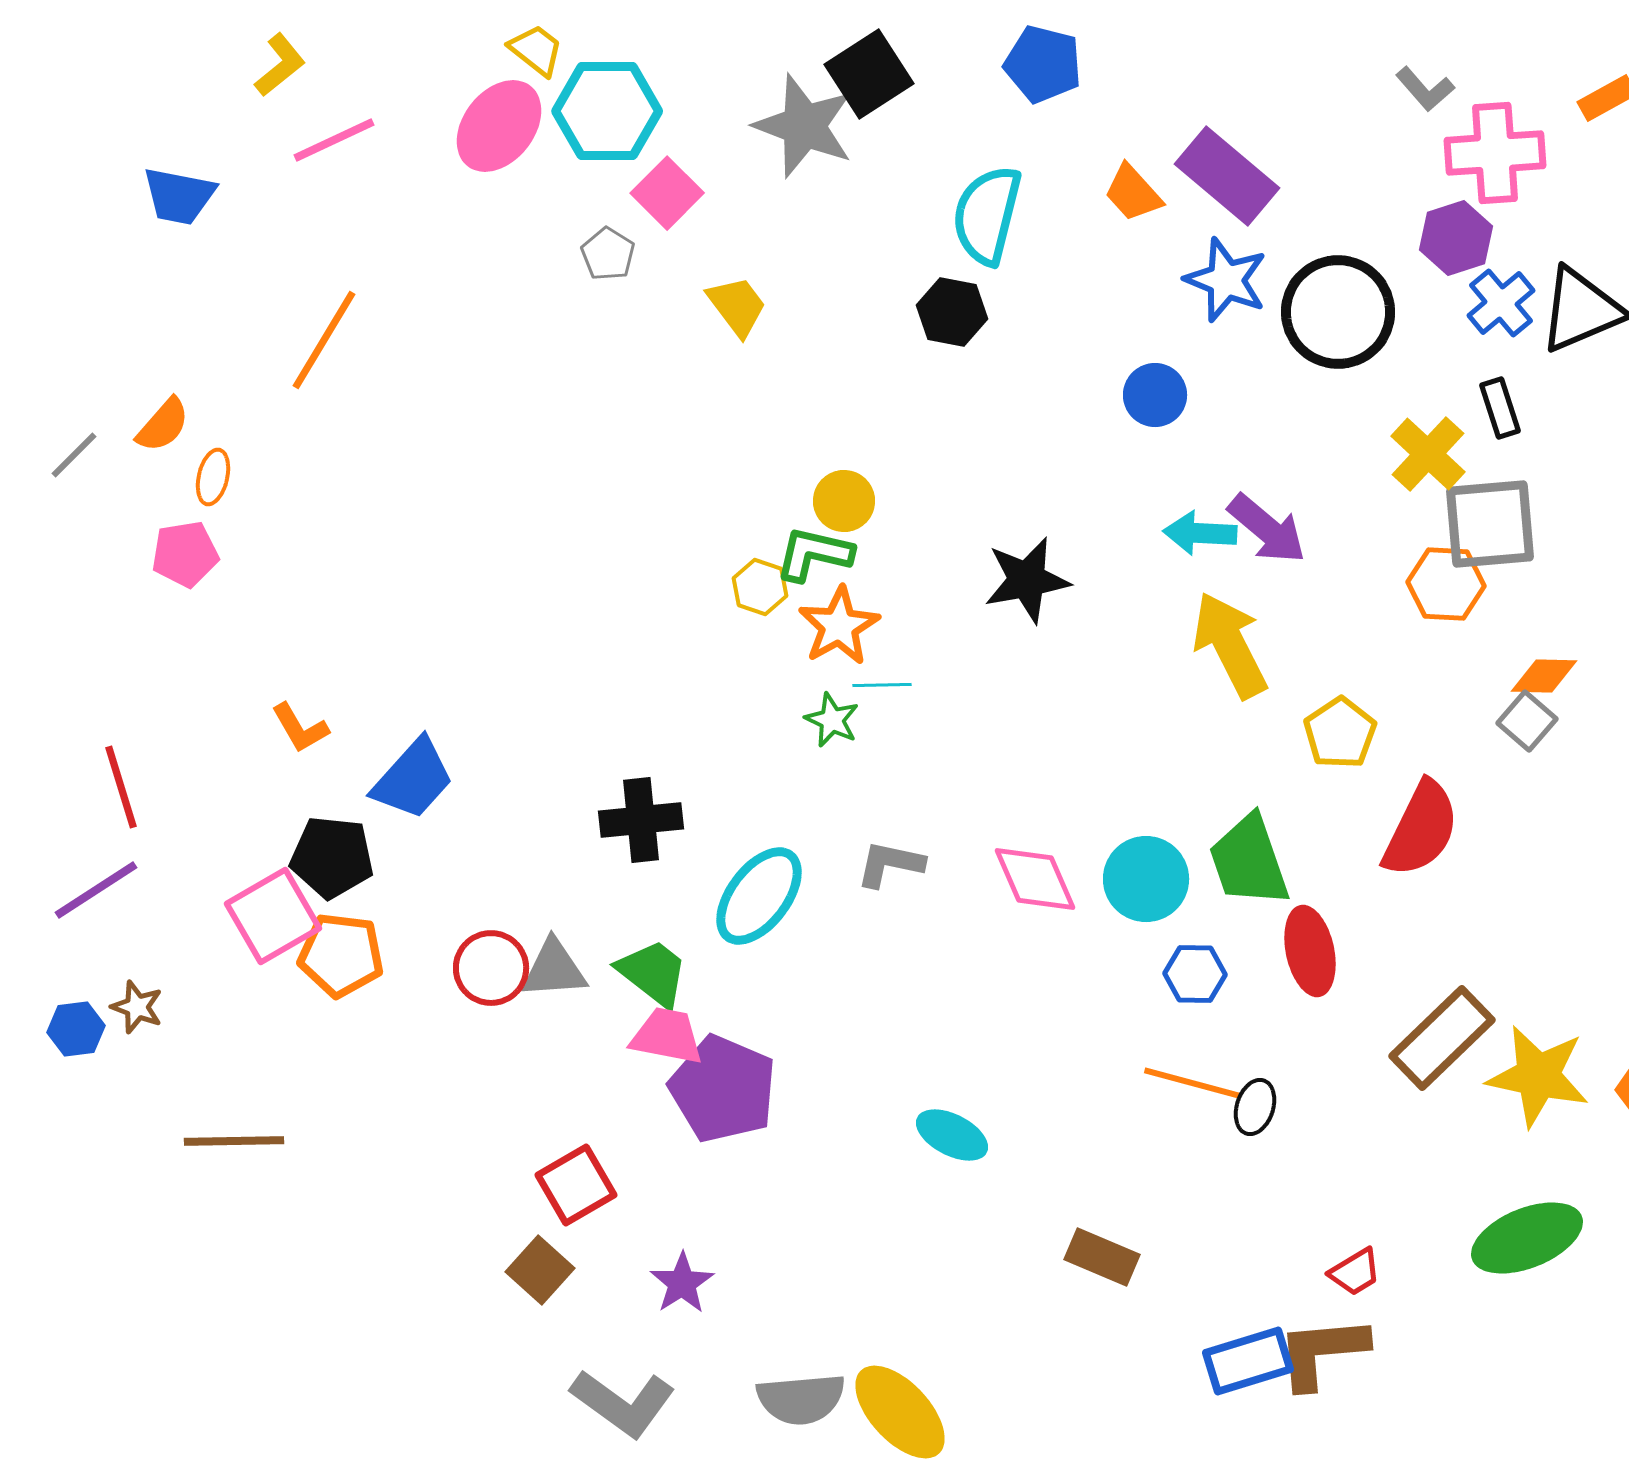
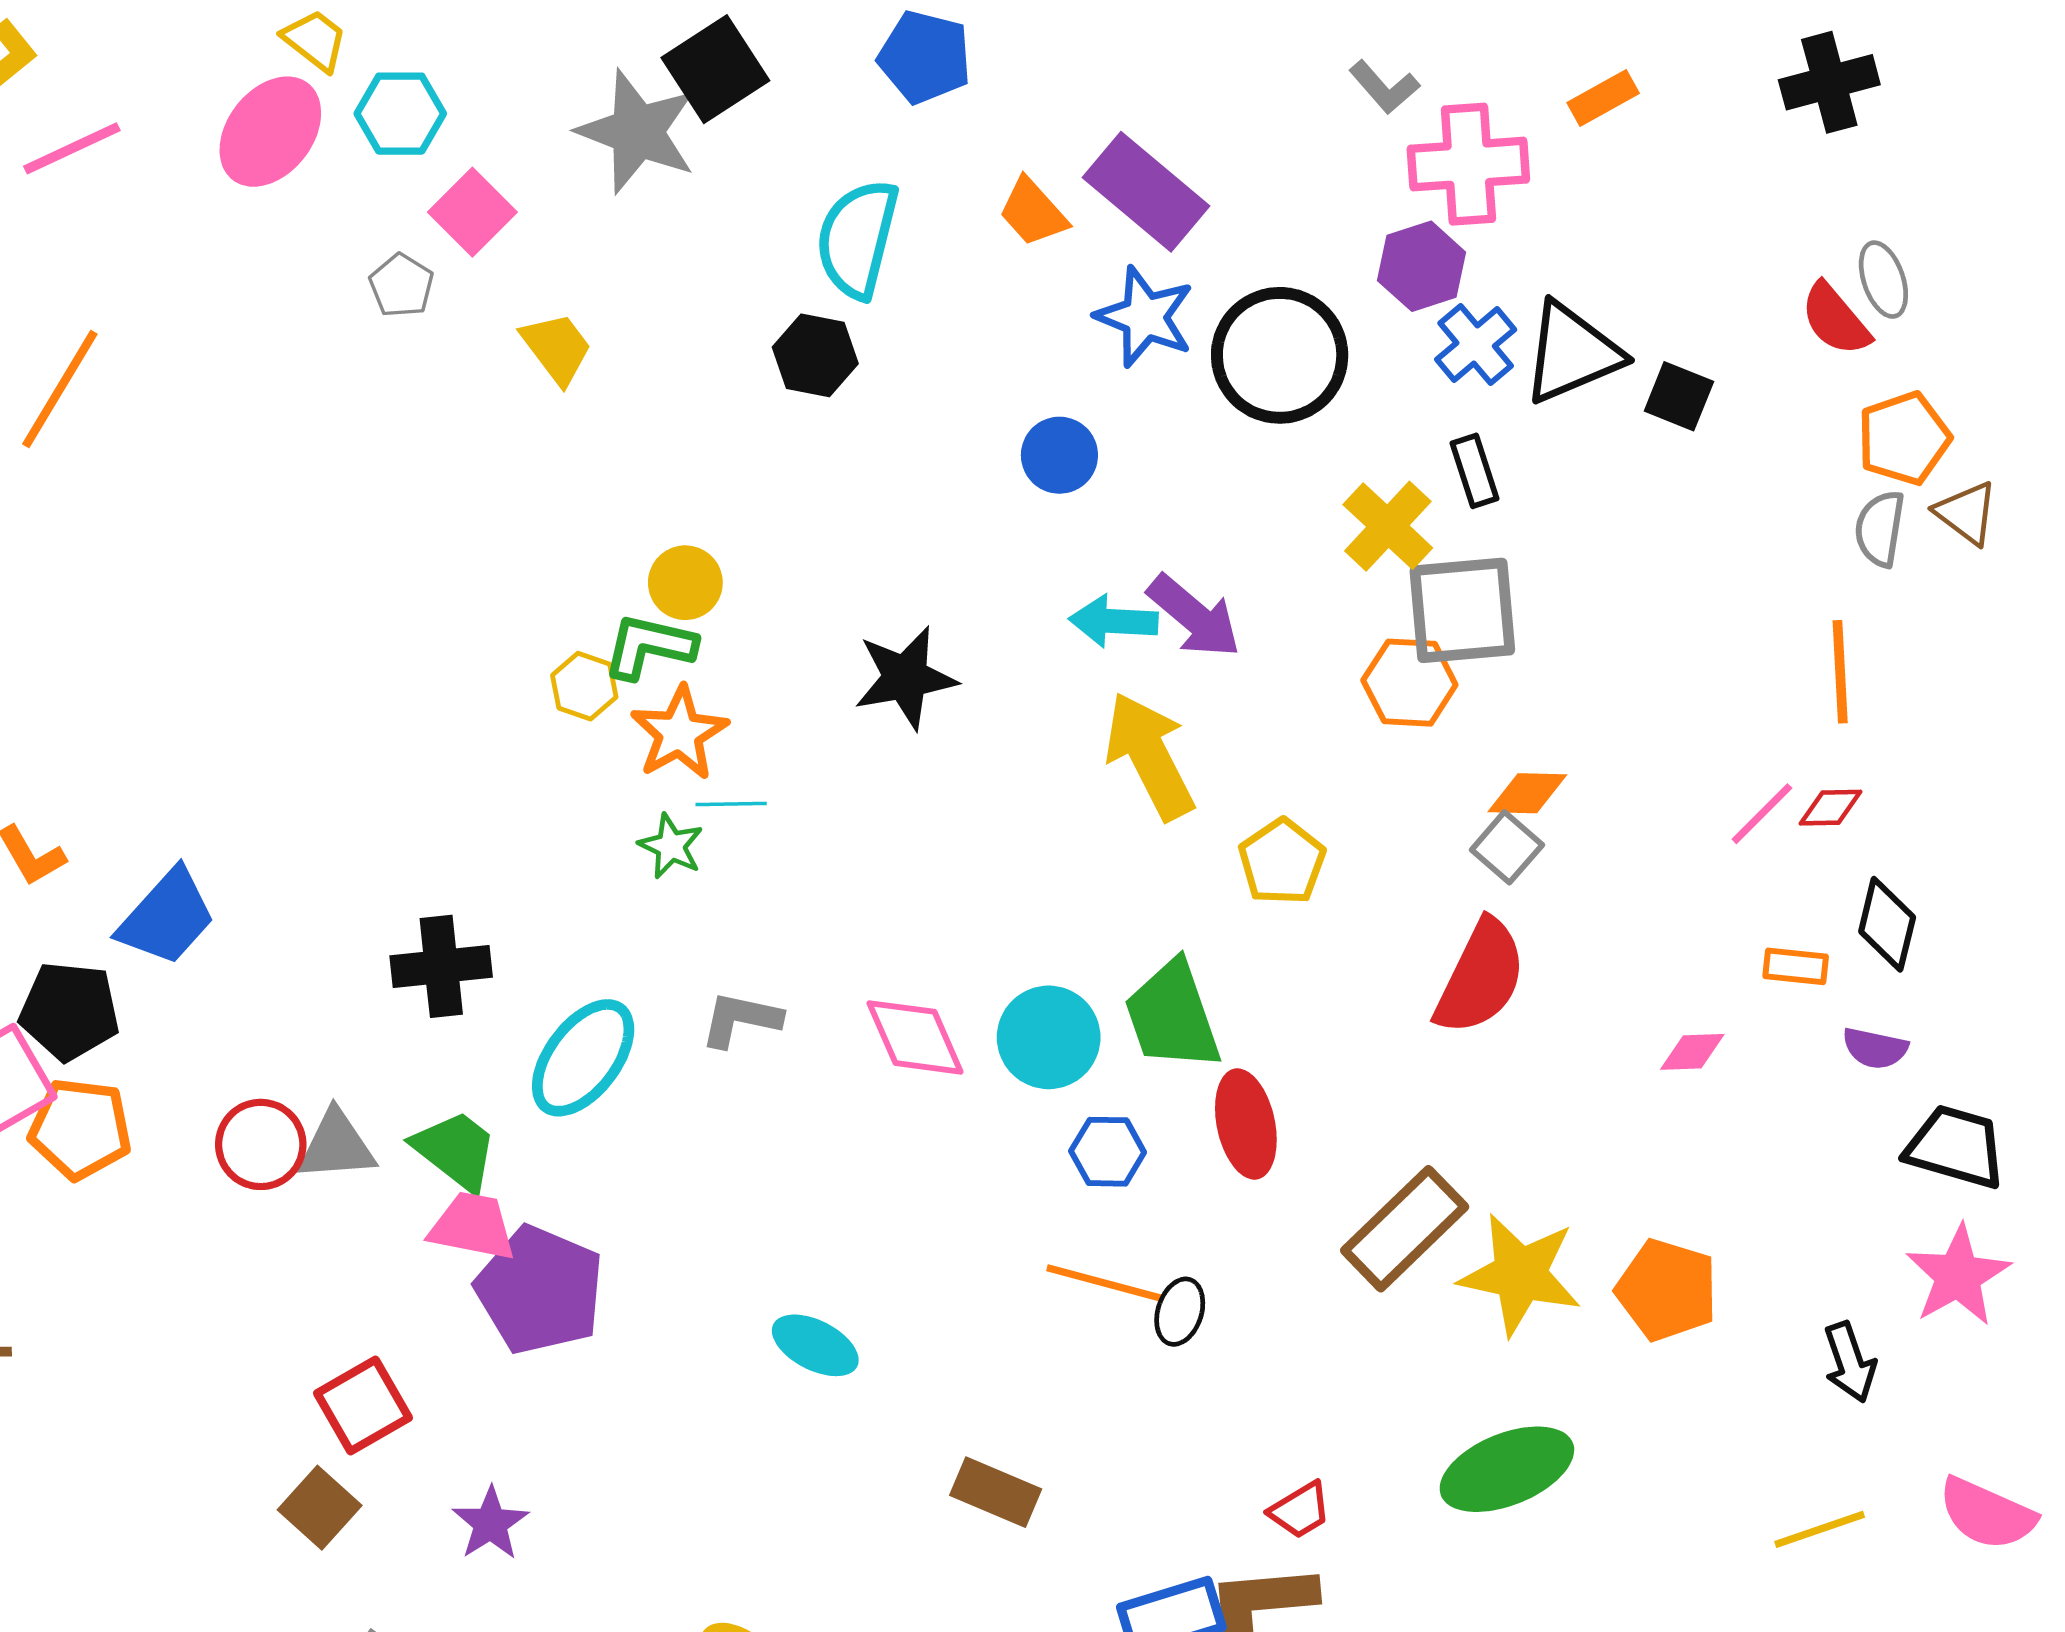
cyan hexagon: (607, 111) -> (400, 114), size x0.7
red semicircle: (1421, 829) -> (1480, 977), moved

